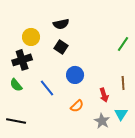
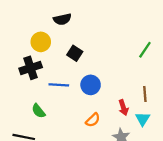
black semicircle: (61, 24) -> (62, 19), moved
green semicircle: (16, 85) -> (38, 111), moved
blue line: (47, 88) -> (59, 85), moved, turned -48
cyan triangle: (121, 114) -> (143, 119), moved

